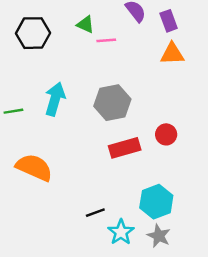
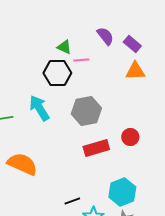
purple rectangle: (169, 21) -> (132, 44), turned -30
black hexagon: (33, 33) -> (57, 73), moved
cyan arrow: (55, 99) -> (39, 108), turned -48

